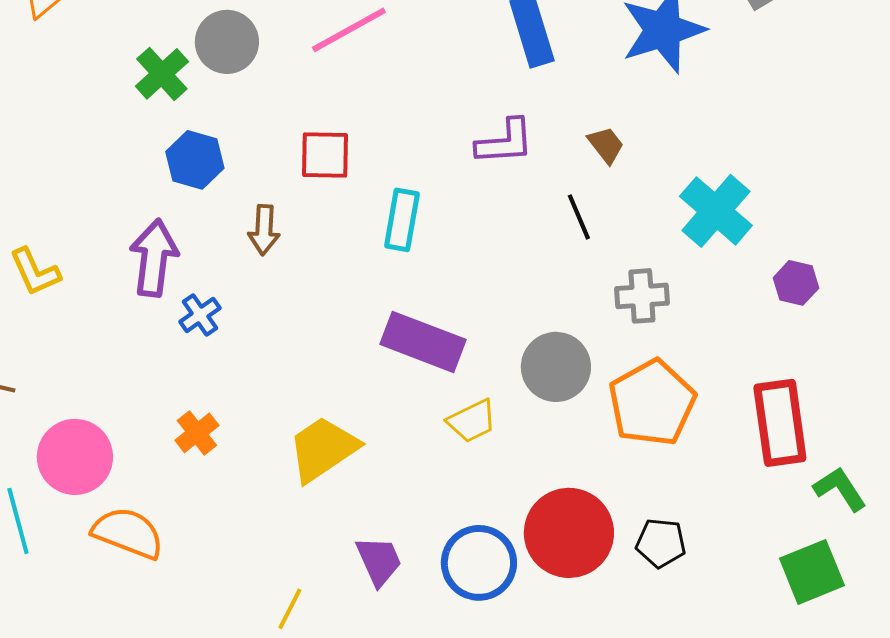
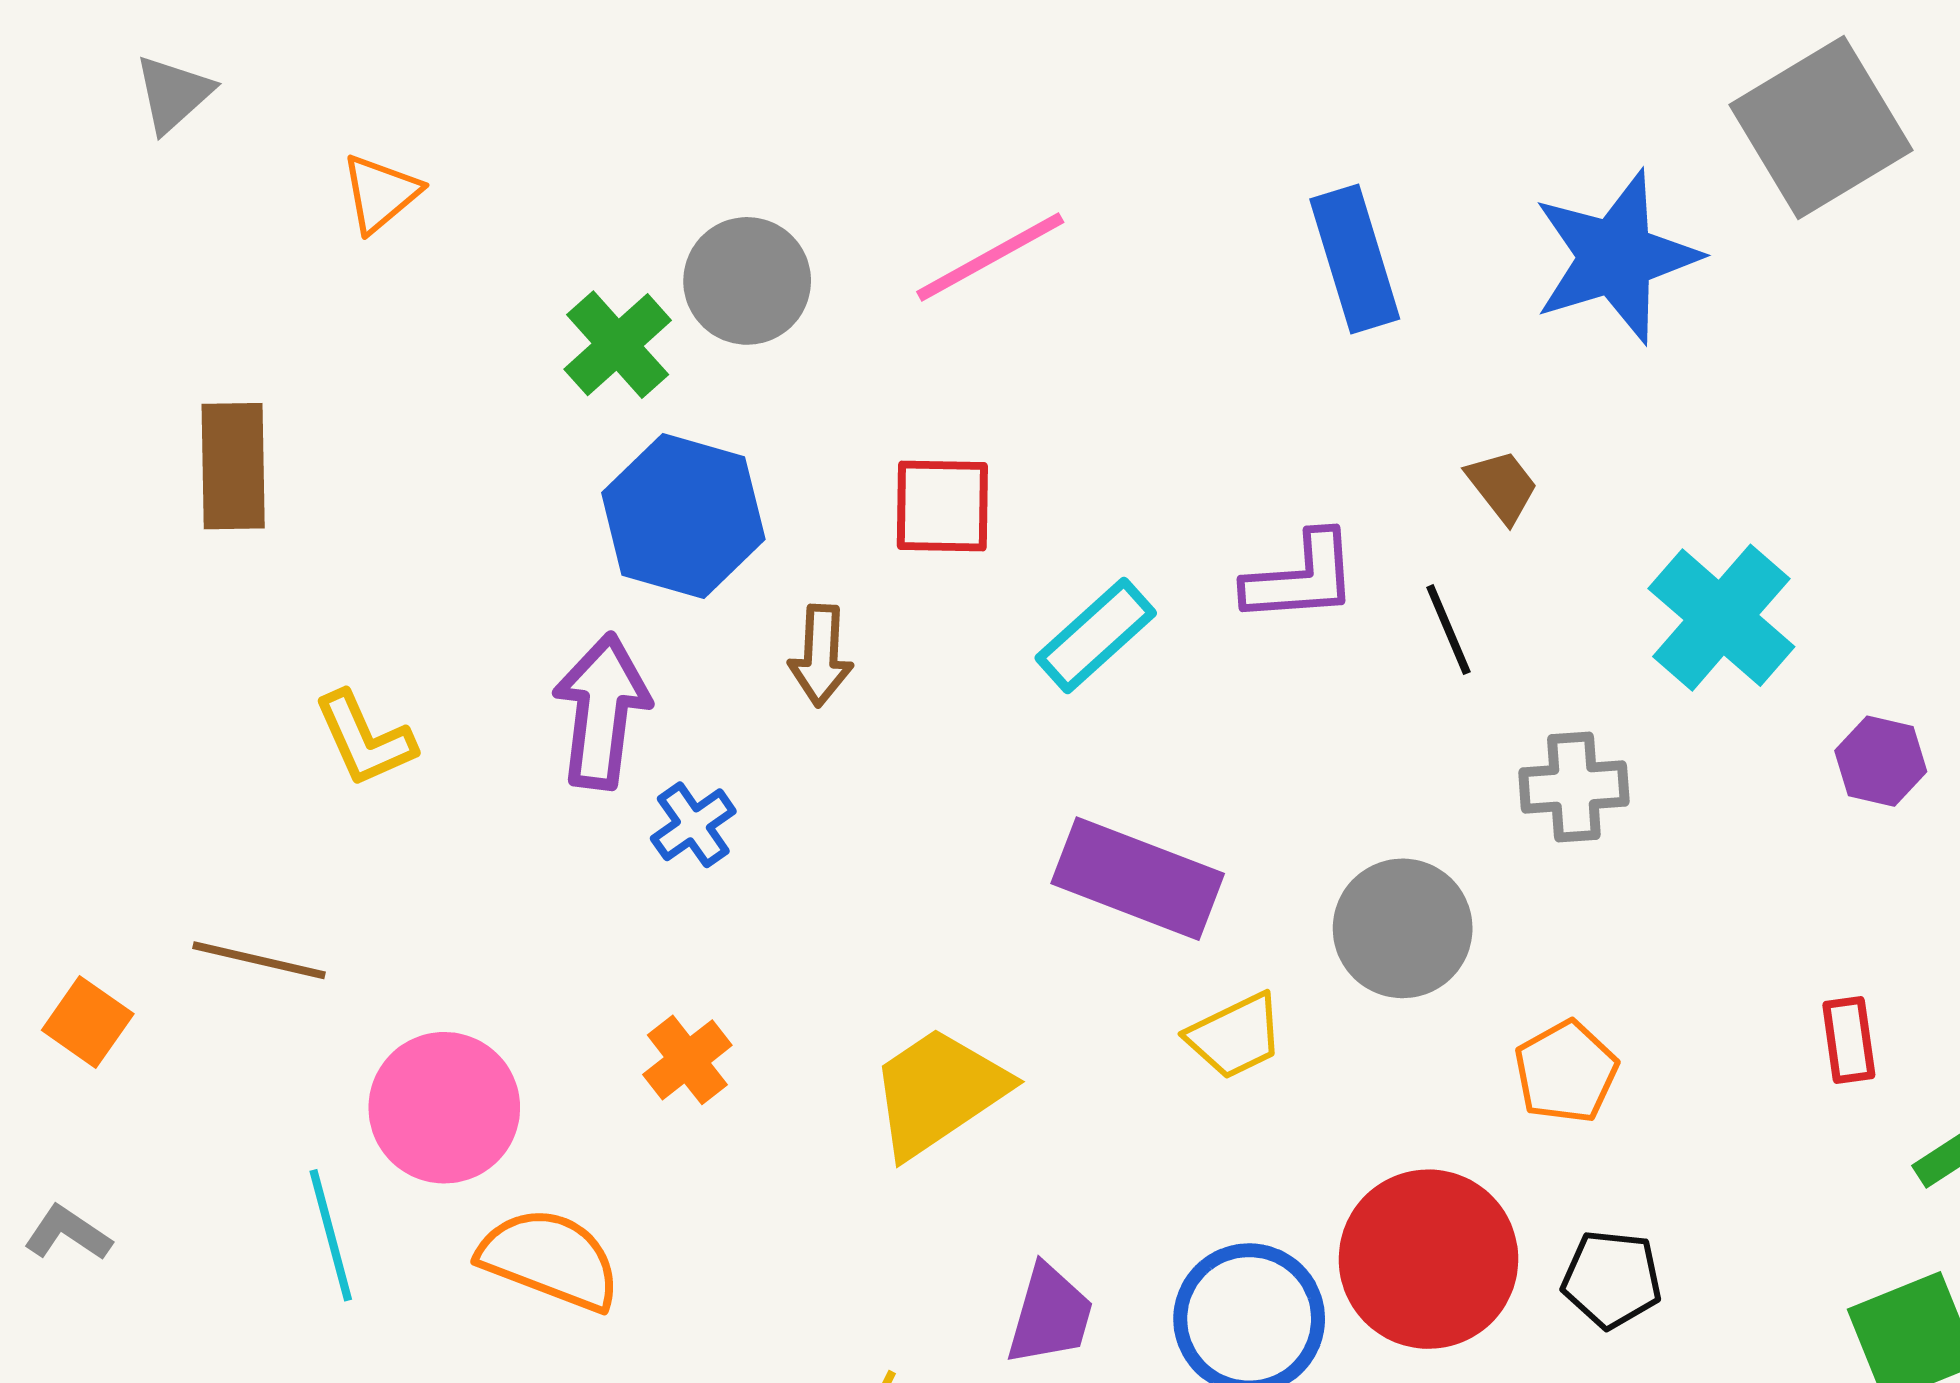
purple L-shape: (505, 142) -> (1301, 578), moved
blue hexagon: (195, 160) -> (683, 516), size x1.4
cyan rectangle: (402, 220) -> (1096, 636), turned 38
orange pentagon: (652, 403) -> (1566, 1072), moved, size x0.6
red rectangle: (780, 423) -> (1849, 1040), size x0.5
purple trapezoid: (379, 561) -> (1050, 1315), turned 40

